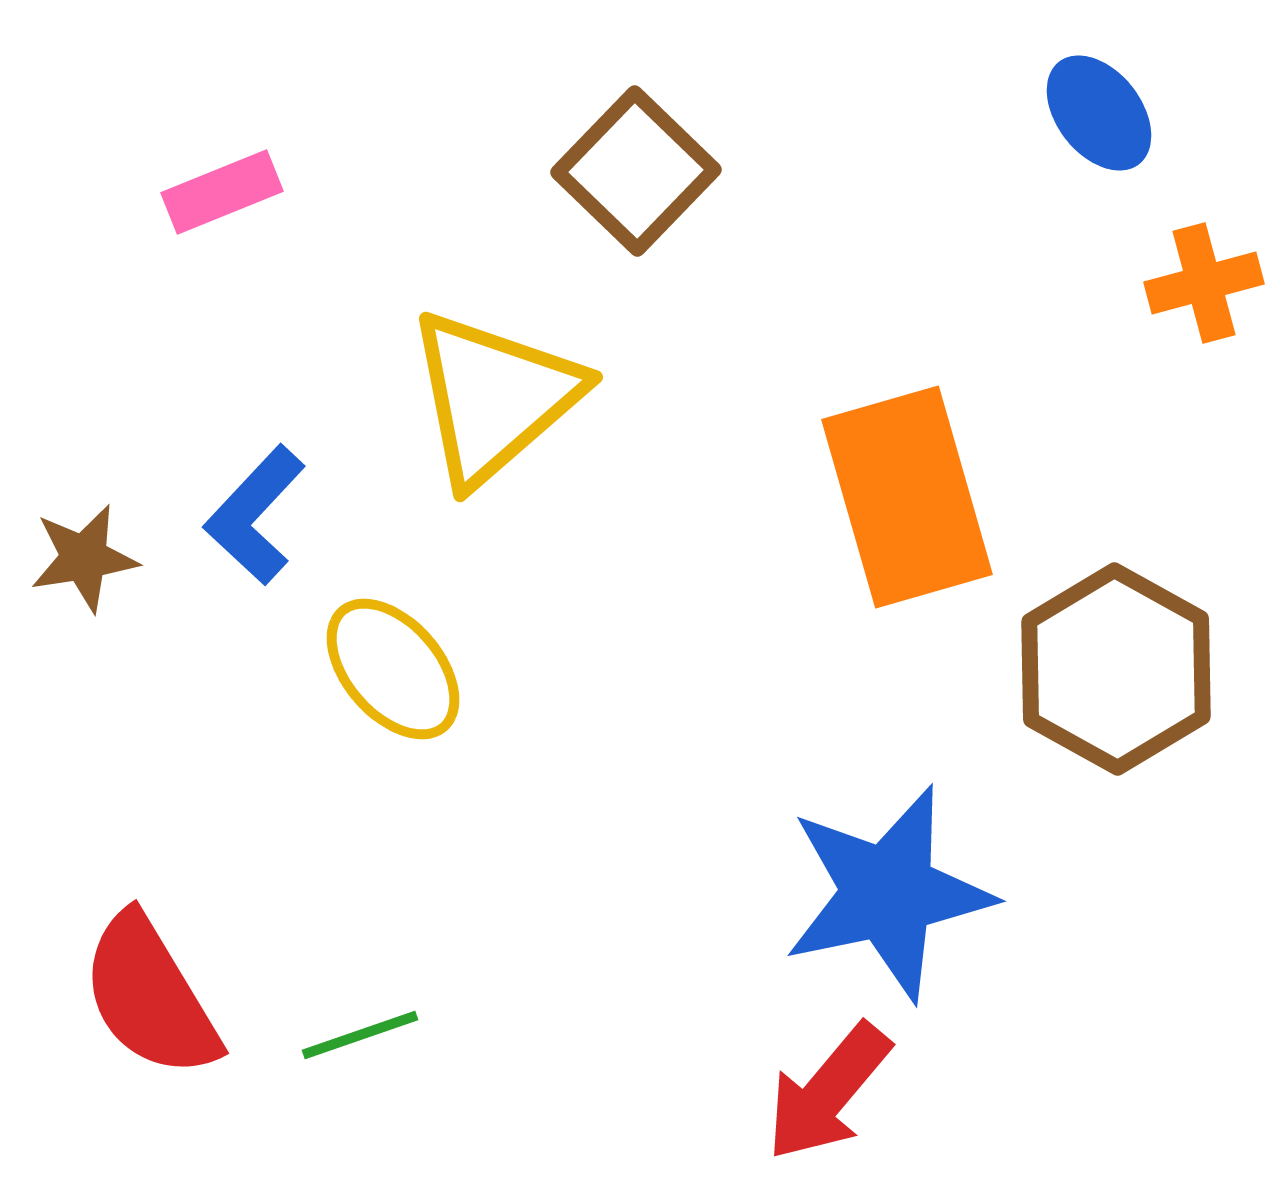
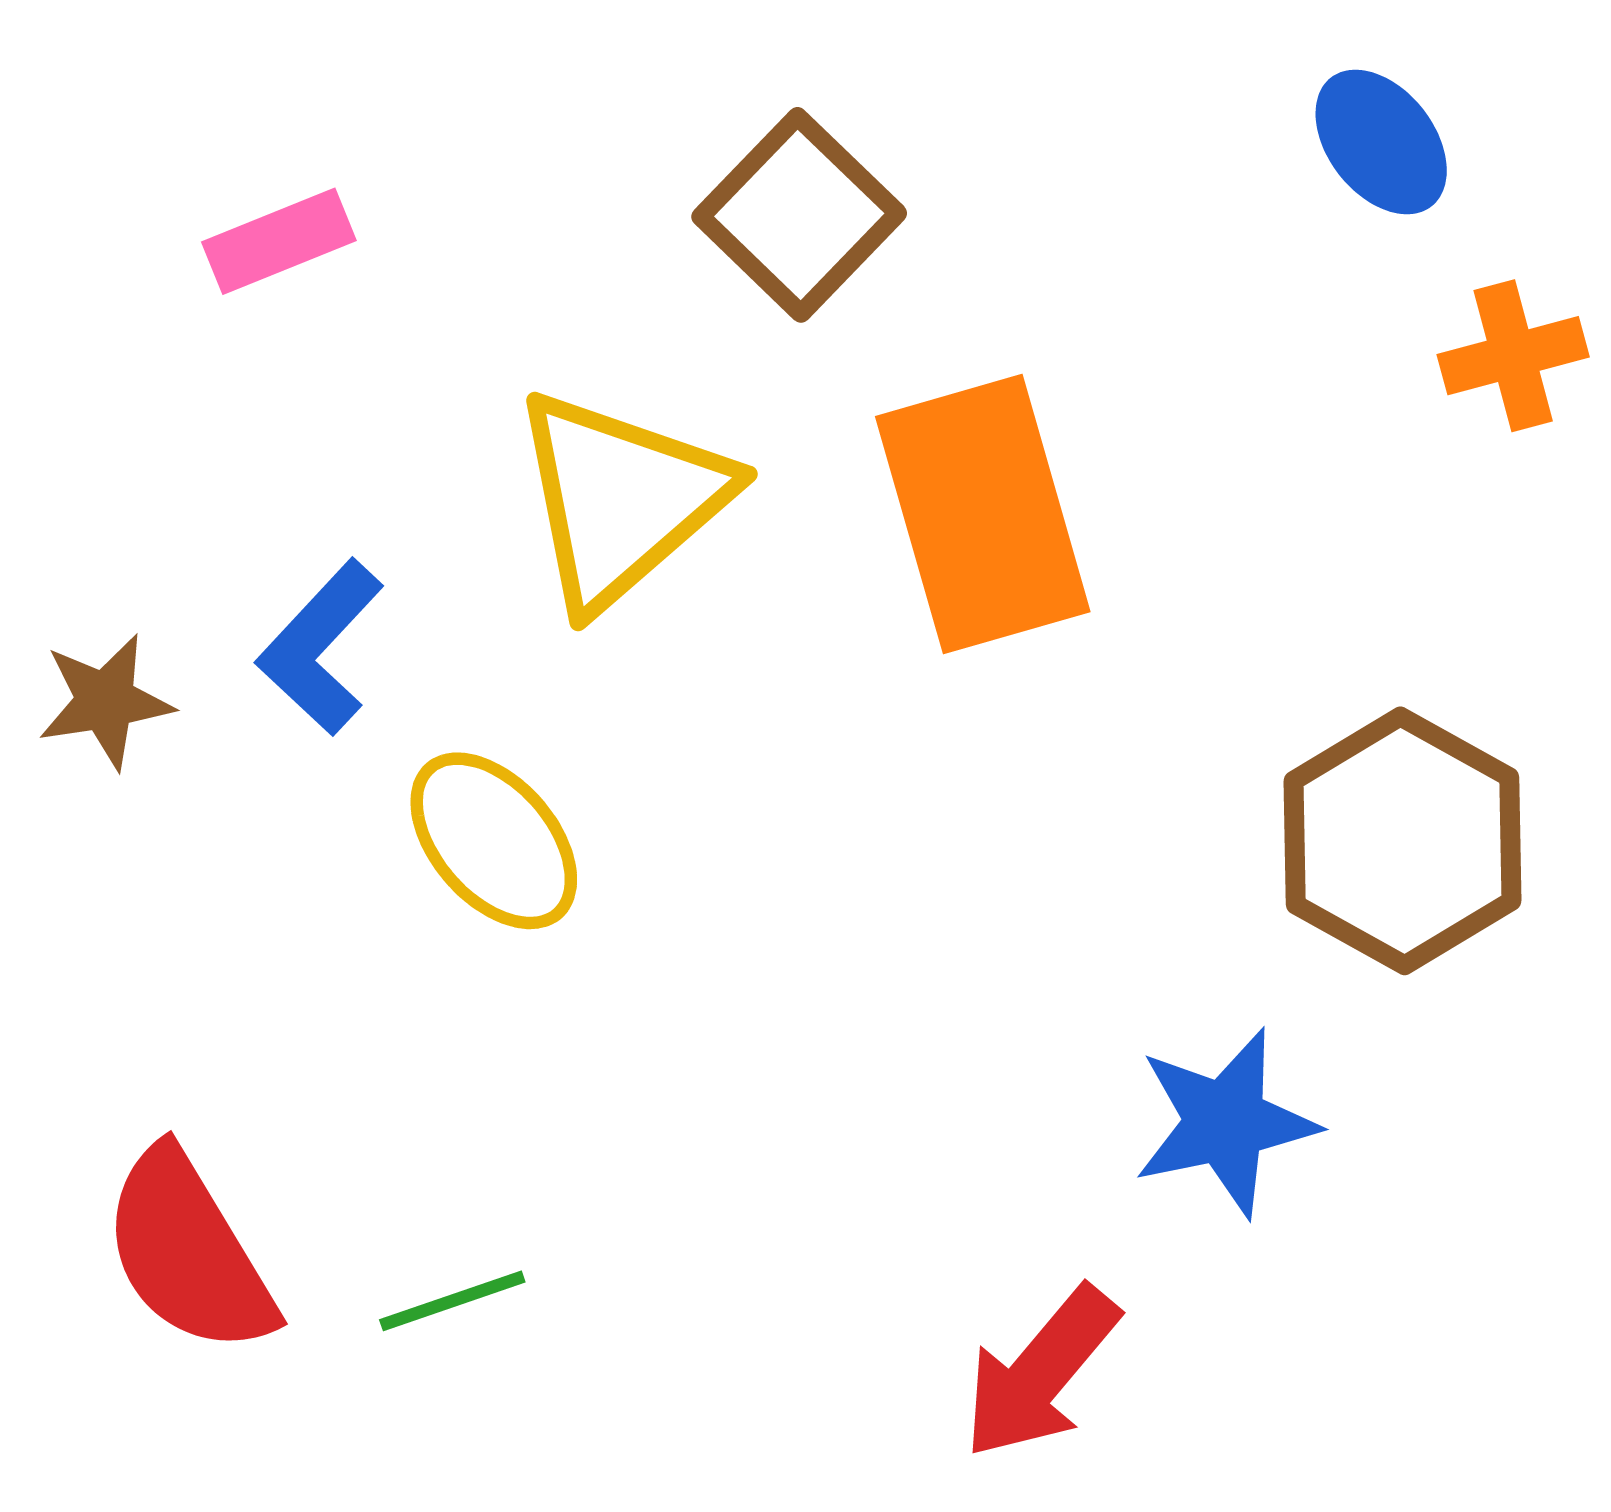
orange rectangle: (907, 497) -> (983, 514), moved
blue star: (888, 893) -> (1225, 1122), moved, size x0.7

